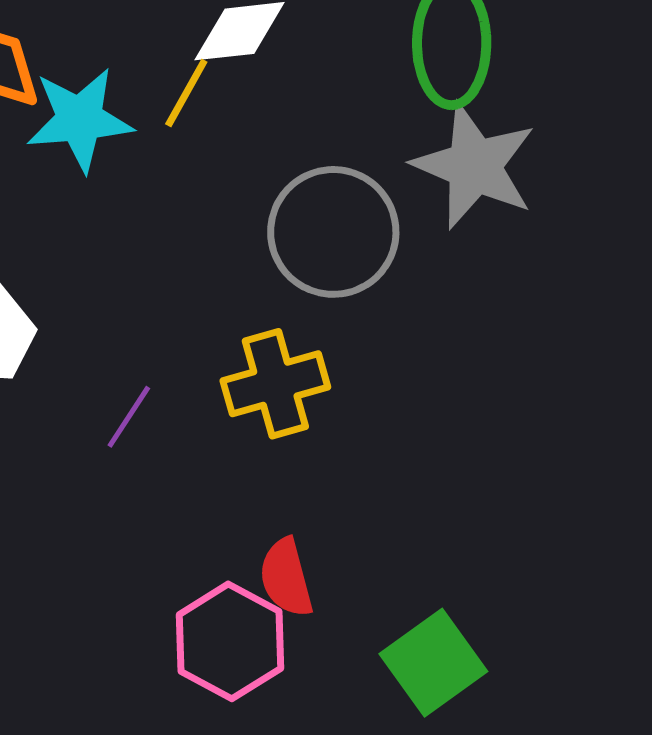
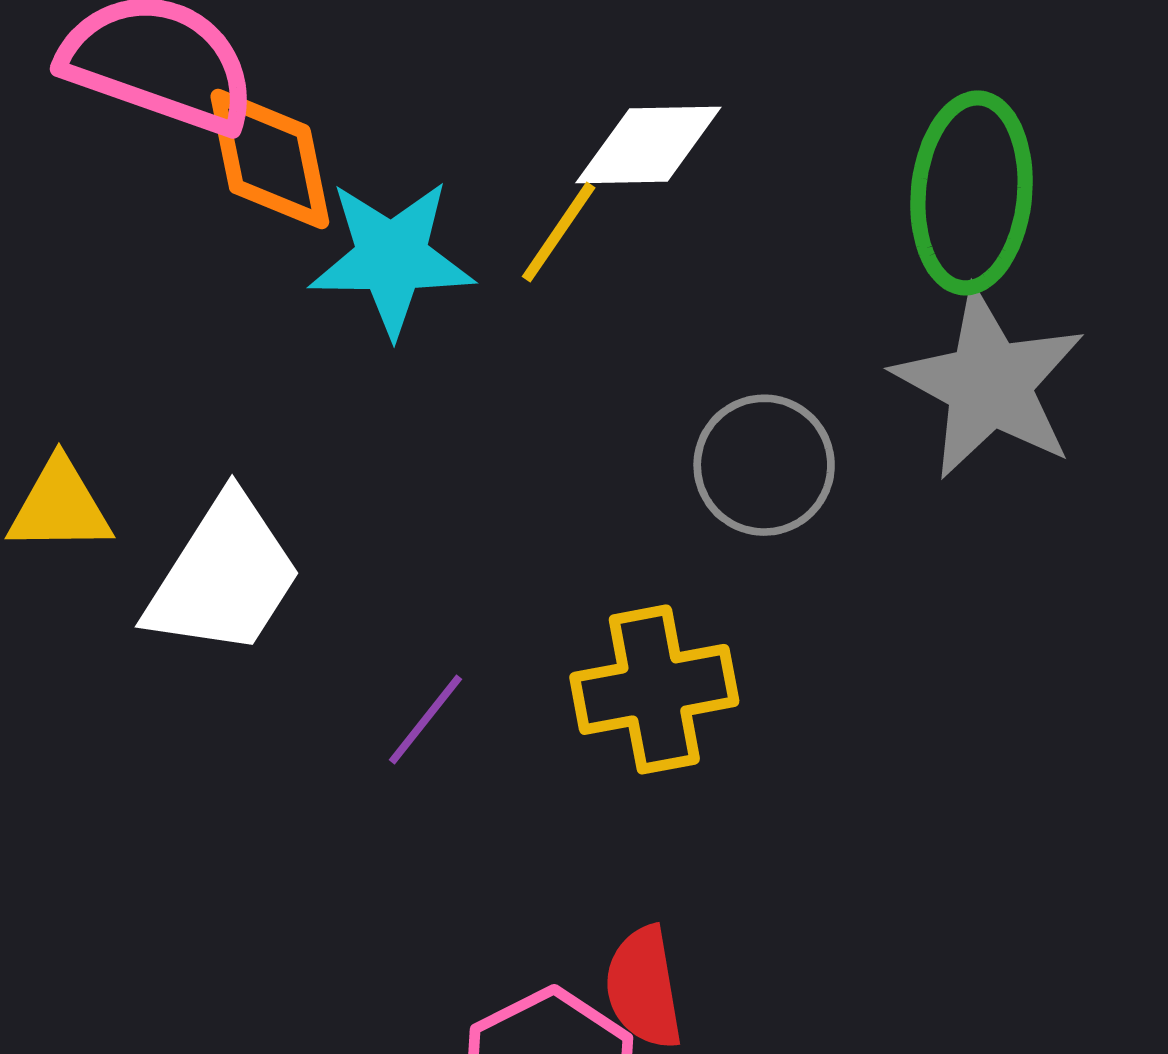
gray circle: (333, 232) -> (764, 465), size x0.7

